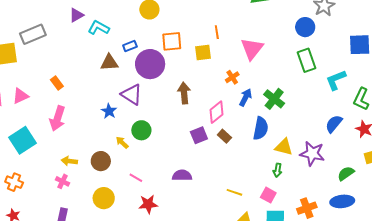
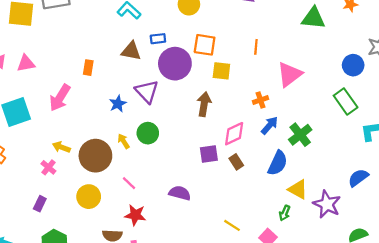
yellow square: (203, 53) -> (221, 71), moved
green rectangle: (306, 60) -> (346, 102), turned -30
orange rectangle: (57, 83) -> (88, 68), moved, turned 32
brown circle: (101, 161) -> (95, 156), size x1.5

